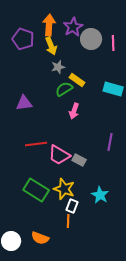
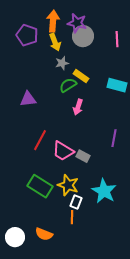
purple star: (73, 27) -> (77, 23), turned -30
gray circle: (91, 39) -> (83, 36), moved
red line: (36, 144) -> (40, 140), turned -55
cyan star: (100, 195) -> (104, 191), size x1.4

